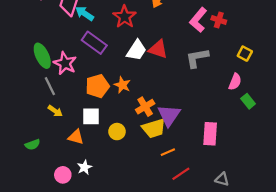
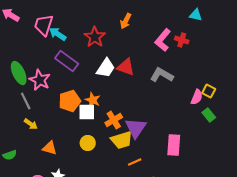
yellow square: (245, 54) -> (209, 91), moved
gray L-shape: (197, 58) -> (162, 75), turned 40
white square: (91, 116) -> (87, 112), moved

